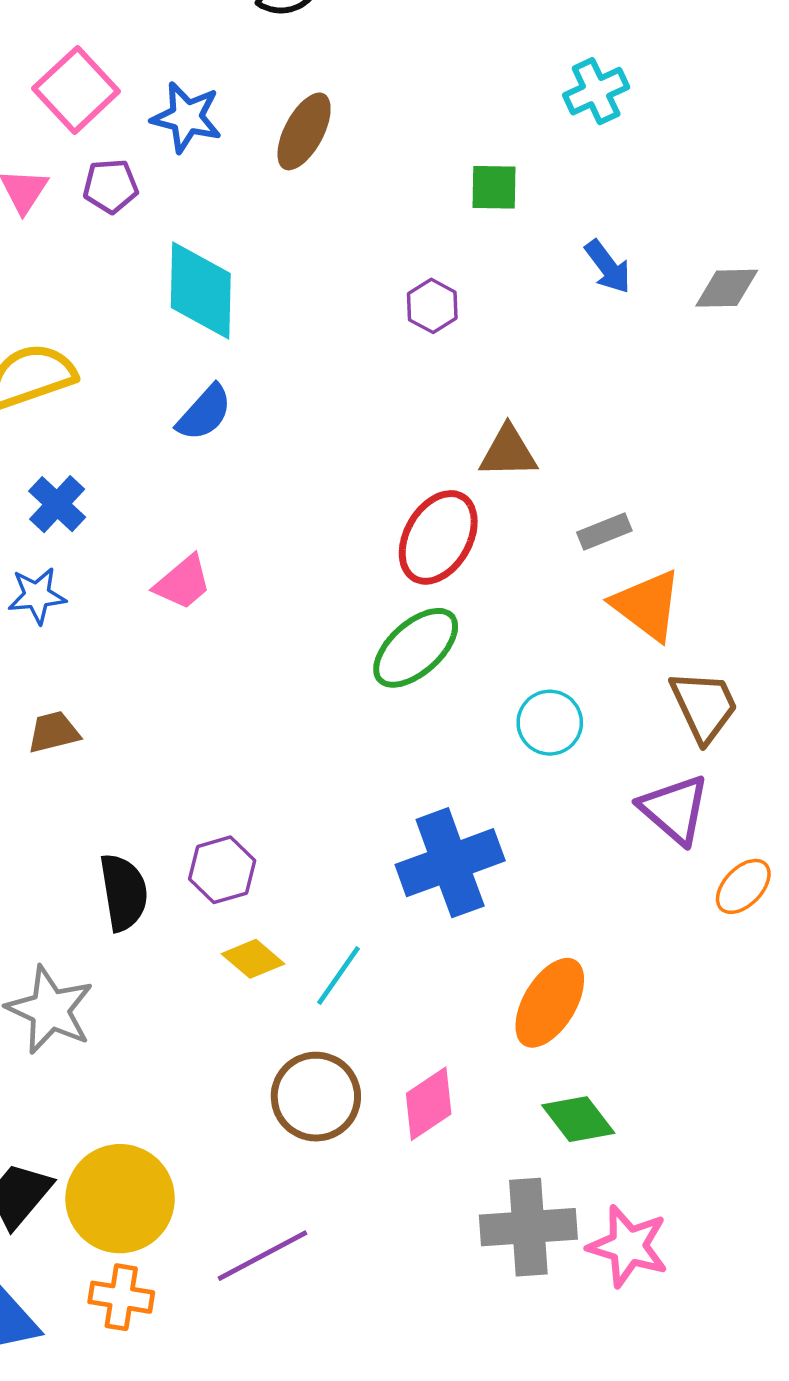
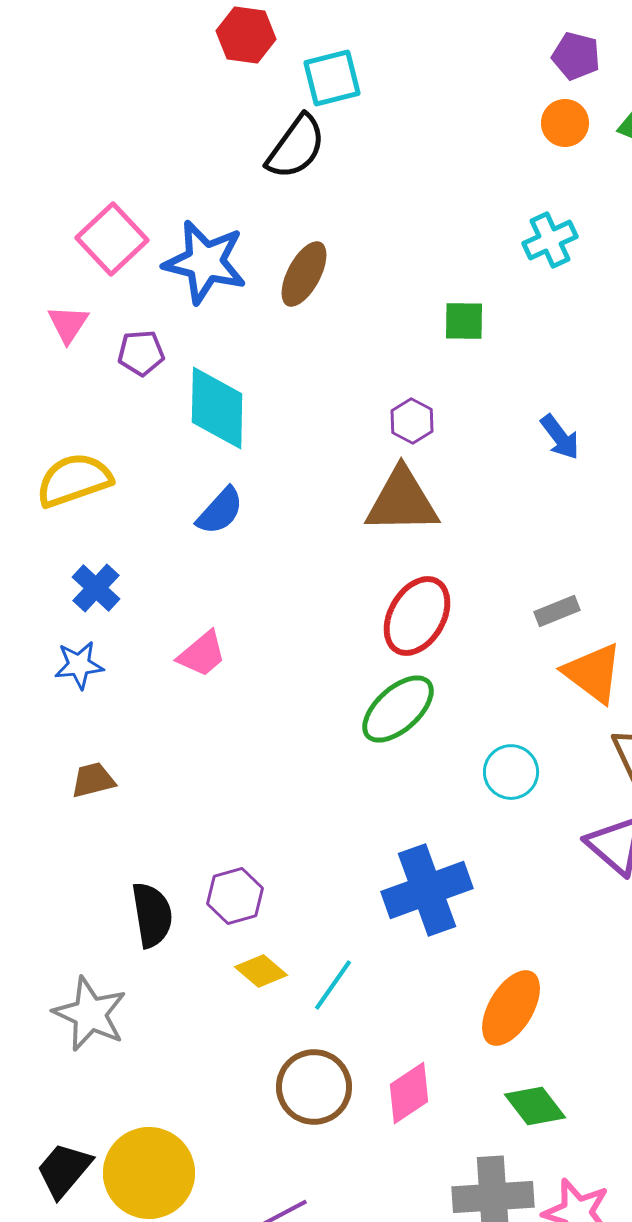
blue star: (187, 117) -> (205, 262), size x1.4
purple pentagon: (111, 186) -> (141, 353), moved
blue arrow: (608, 267) -> (560, 437), moved
brown triangle: (508, 452) -> (402, 501), moved, size x1.5

